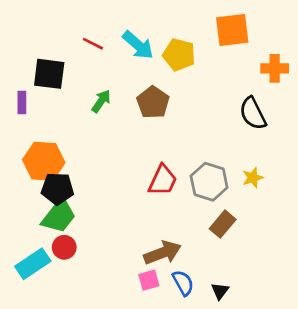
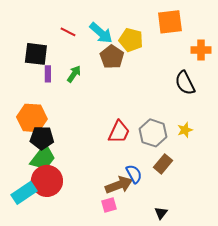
purple rectangle: (22, 102) -> (48, 74), moved
brown pentagon: (153, 102) -> (112, 57), moved
red circle: (64, 247) -> (47, 181), size x1.8
blue semicircle: (183, 283) -> (134, 174), moved

